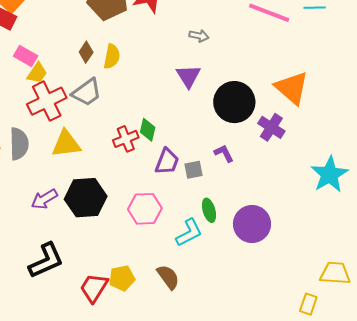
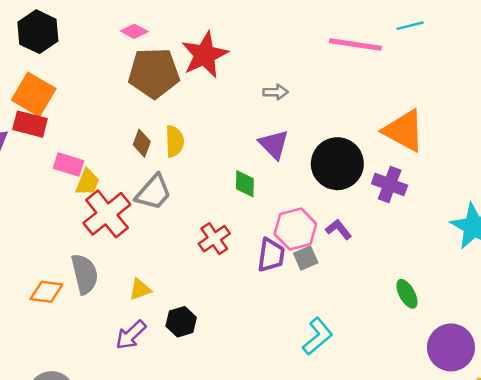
green diamond: (148, 130) -> (245, 184), moved
yellow triangle: (66, 144) -> (140, 289), moved, size x0.6
black hexagon: (86, 198) -> (181, 322), size x0.6
pink hexagon: (145, 209) -> (295, 229), moved
green ellipse: (209, 210) -> (407, 294), moved
purple circle: (252, 224) -> (451, 347), moved

